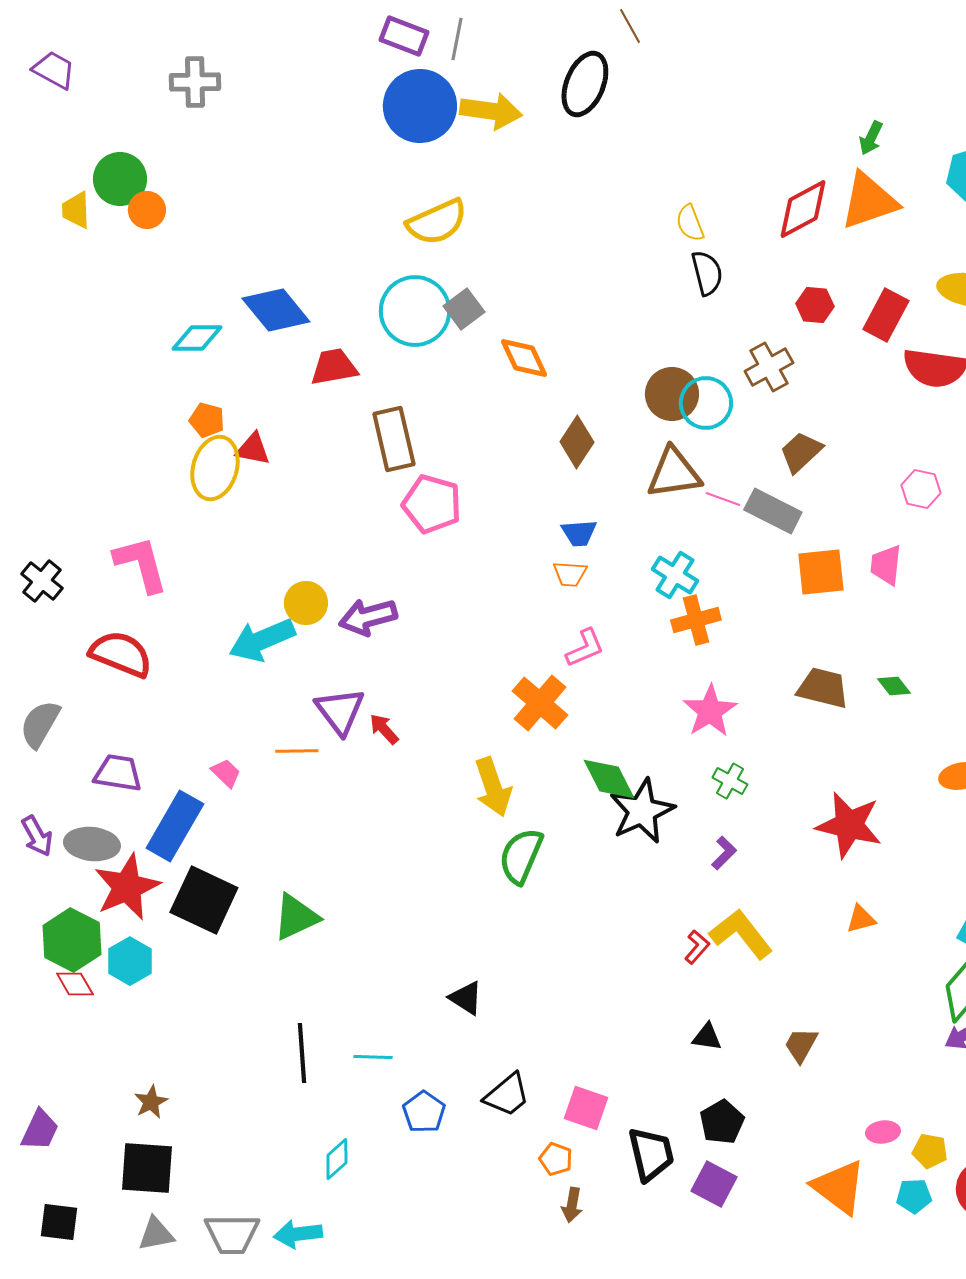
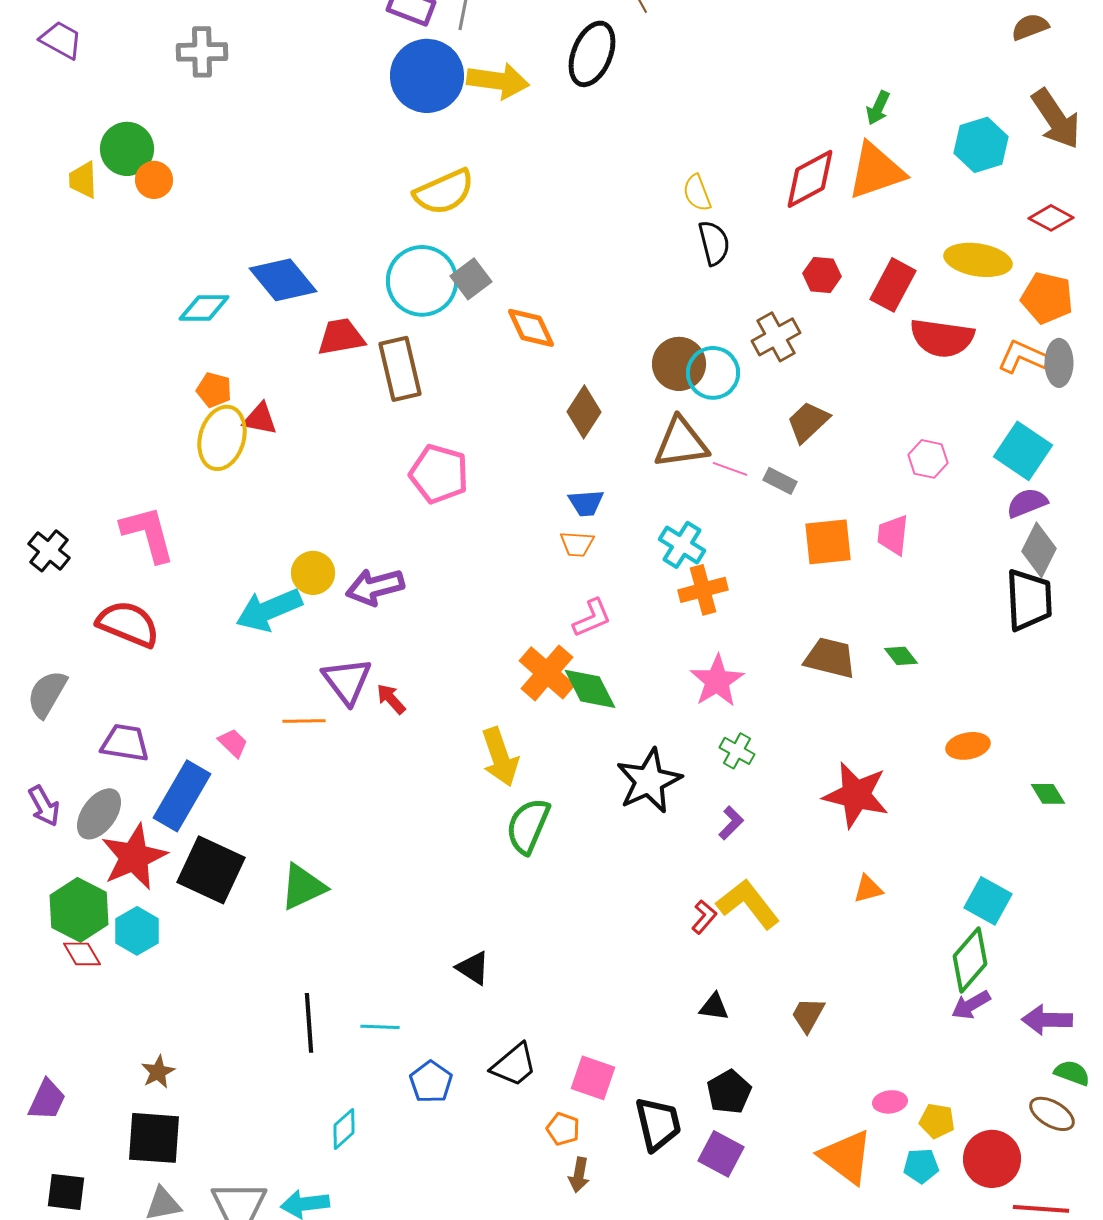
brown rectangle: (394, 439) -> (400, 369), moved
gray rectangle: (773, 511) -> (780, 481), size x0.6
green diamond: (609, 779) -> (590, 689), moved
gray ellipse: (92, 844) -> (99, 814), turned -60

